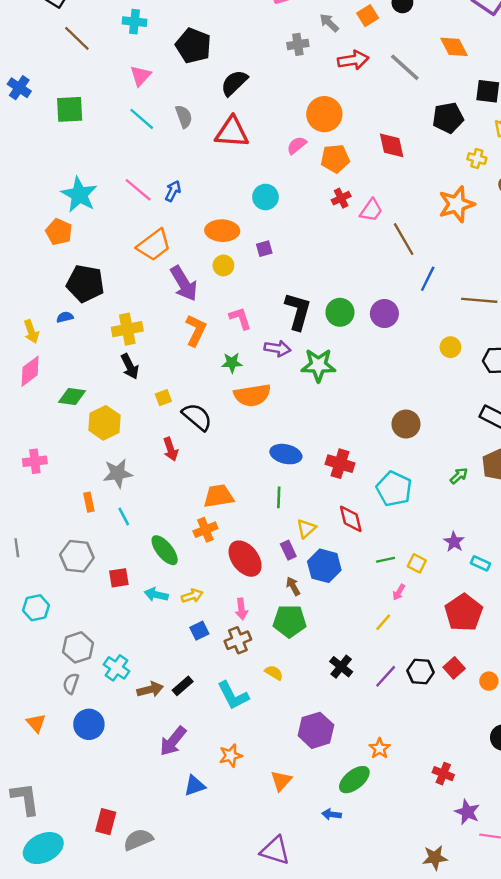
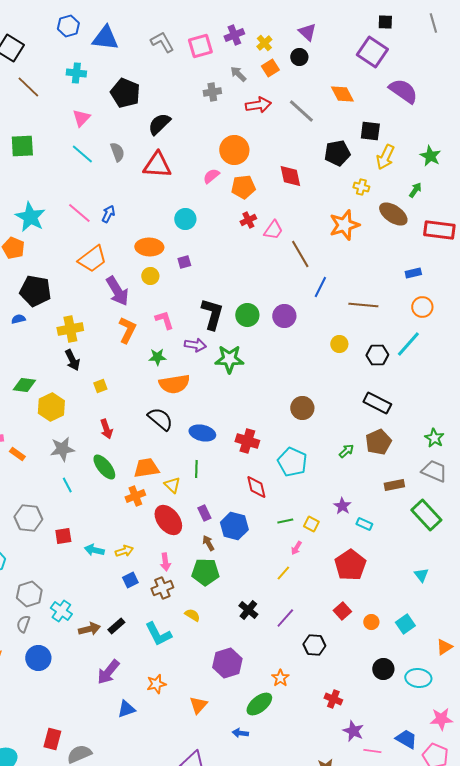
black semicircle: (197, 417) -> (160, 419), moved
orange rectangle: (89, 502) -> (17, 454), moved, turned -42
yellow triangle: (306, 529) -> (172, 485), moved, turned -36
green ellipse: (165, 550) -> (104, 467), moved
black hexagon: (420, 671) -> (314, 645), moved

